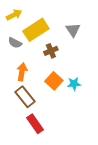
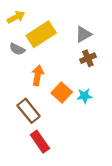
gray triangle: (73, 30) -> (83, 34), turned 35
brown cross: (51, 51) -> (88, 58), moved
orange arrow: (22, 72) -> (38, 75), moved

